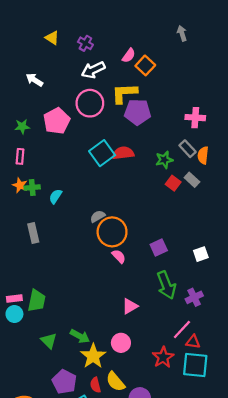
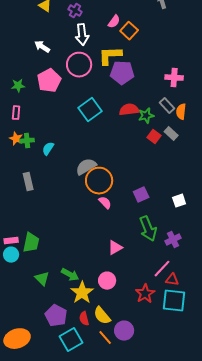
white arrow: (93, 70) -> (82, 35), turned -70
white arrow: (34, 80) -> (42, 47), moved
red semicircle: (123, 153) -> (129, 110), moved
gray semicircle: (98, 216) -> (86, 167), size x1.5

